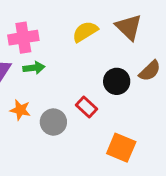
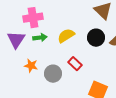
yellow semicircle: (85, 32) -> (66, 36), moved
black circle: (117, 81) -> (96, 38), moved

